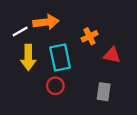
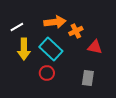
orange arrow: (46, 22) -> (55, 22), moved
cyan rectangle: (60, 58) -> (51, 49), turned -35

